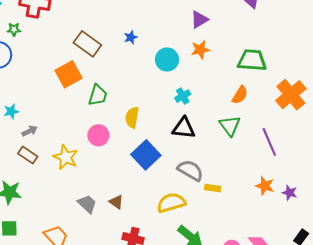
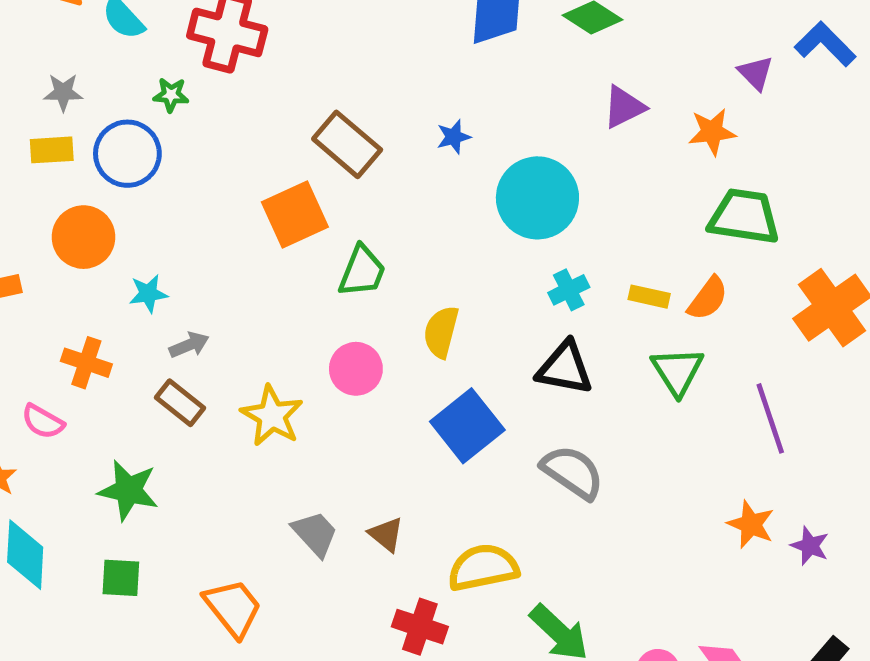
orange star: (200, 50) -> (712, 132), moved
cyan circle: (167, 60) -> (537, 198), size x1.4
yellow rectangle: (213, 188) -> (649, 297), moved
yellow semicircle: (171, 203) -> (483, 568), moved

